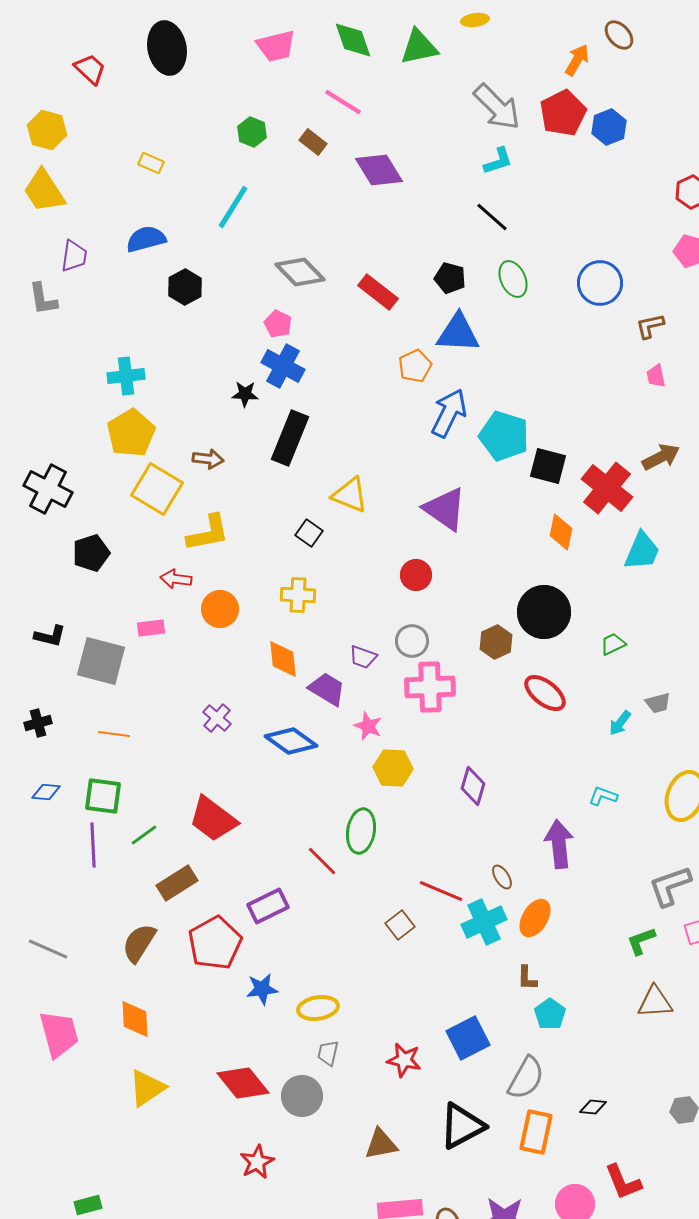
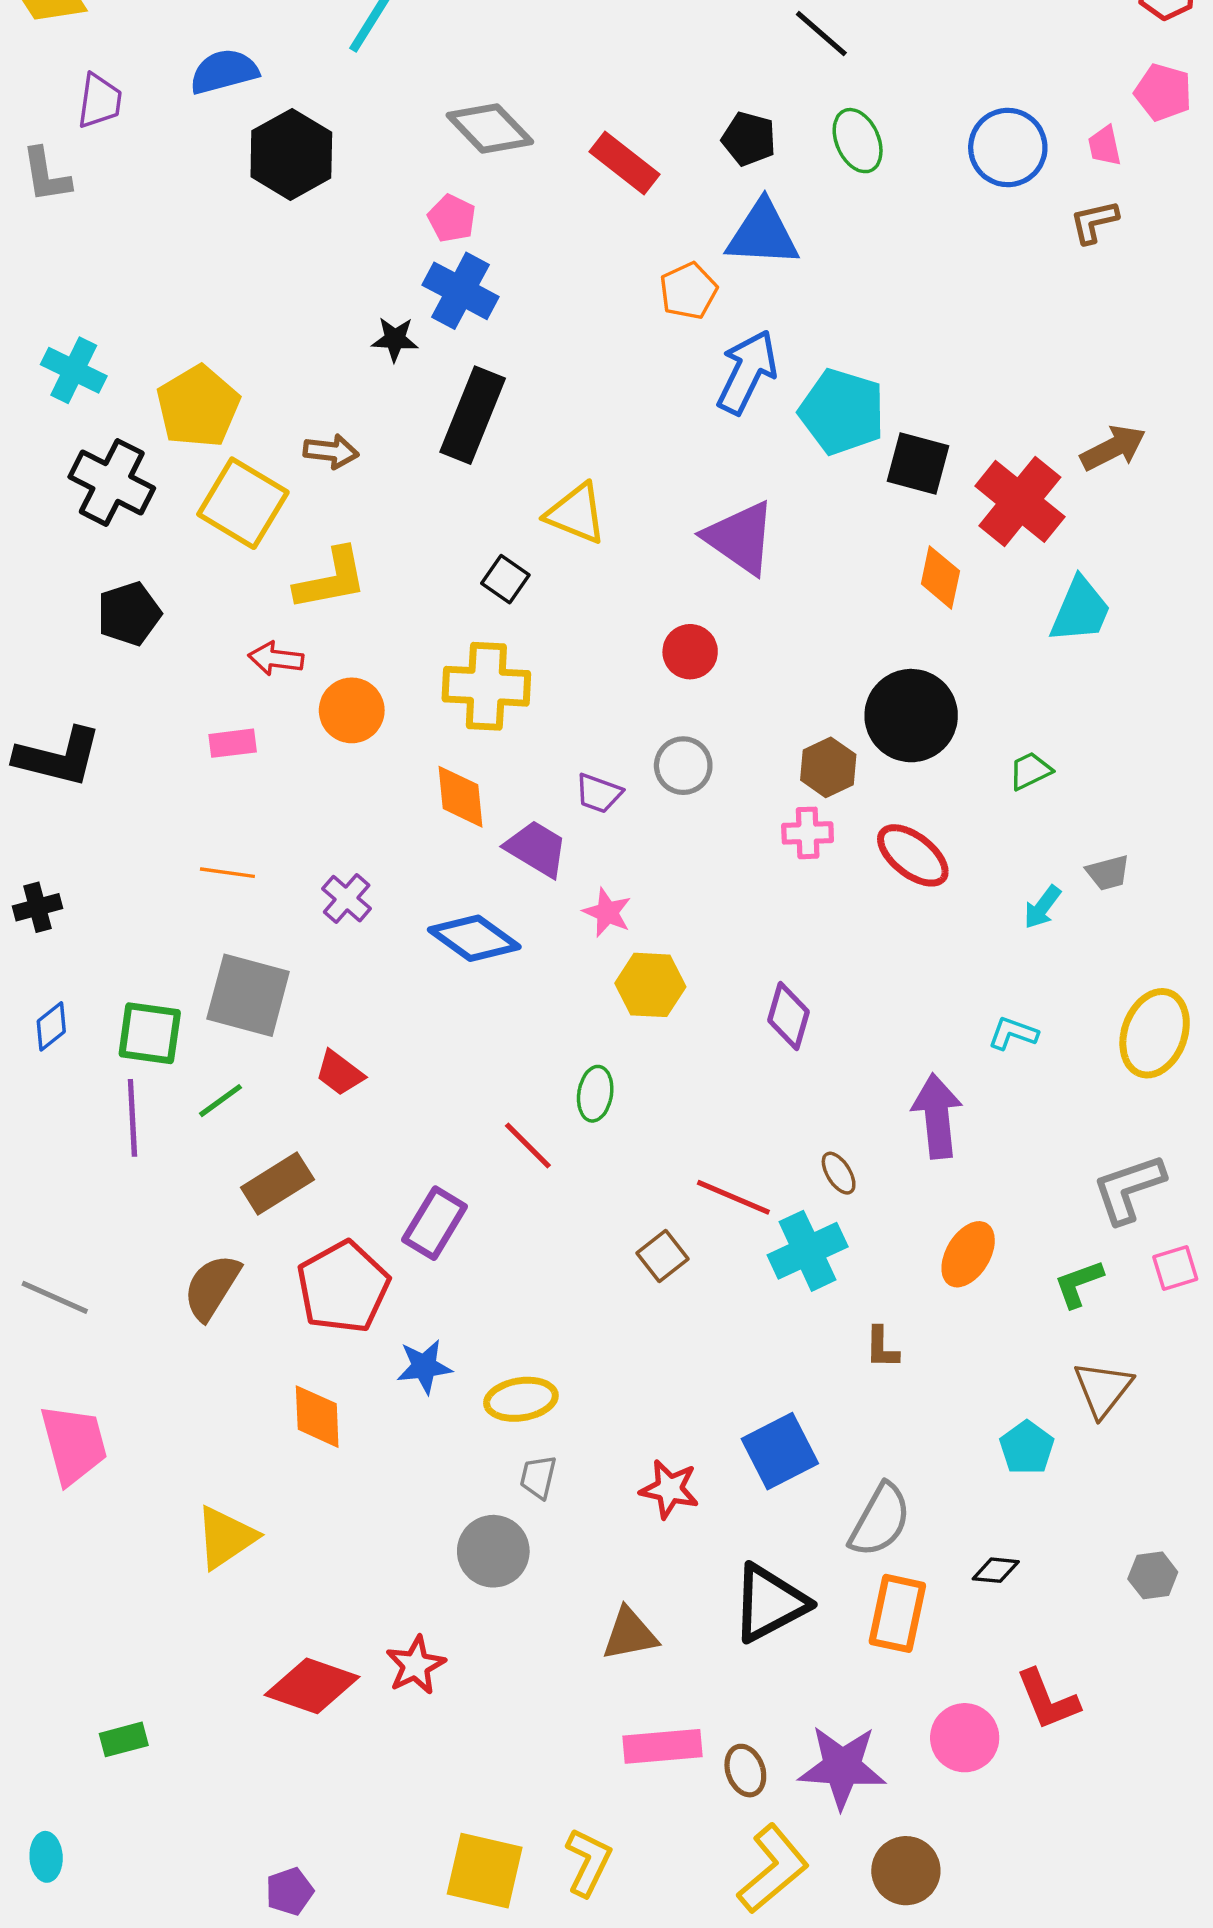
black hexagon: (185, 287) -> (291, 154), size x1.4
cyan cross: (126, 376) -> (74, 370), moved, turned 33
pink trapezoid: (656, 376) -> (1105, 146), moved
black cross: (48, 489) -> (112, 482), moved
yellow cross: (298, 595) -> (486, 686), size x1.4
black L-shape: (50, 636) -> (58, 757), size x1.6
gray square: (101, 661) -> (248, 995), moved
pink cross: (430, 687) -> (808, 833), moved, size x0.6
orange line: (114, 734) -> (227, 873), moved
blue diamond: (46, 792) -> (51, 1026), turned -44
red trapezoid: (213, 819) -> (340, 1073), size x0.6
green ellipse: (361, 831) -> (595, 1094), size x0.7
purple rectangle: (268, 906) -> (435, 1223), turned -33
orange ellipse: (535, 918) -> (968, 1254), moved
brown triangle: (655, 1002) -> (1103, 1389), turned -48
cyan pentagon: (550, 1014) -> (1027, 1448), moved
orange diamond: (135, 1019) -> (317, 1417), moved
red diamond: (243, 1083) -> (312, 1686), moved, turned -32

